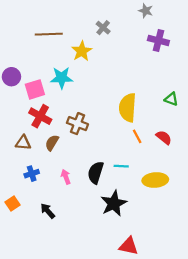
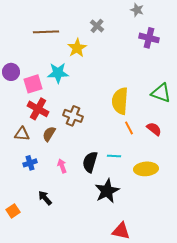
green triangle: (171, 99) -> (161, 93), size x1.5
orange square: (13, 203) -> (13, 211), moved

